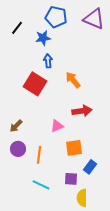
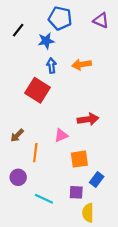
purple triangle: (94, 19) -> (101, 20), size x0.7
orange arrow: (73, 80) -> (82, 64), moved, turned -60
purple circle: (18, 149) -> (18, 177), moved
orange line: (39, 155) -> (35, 153), moved

